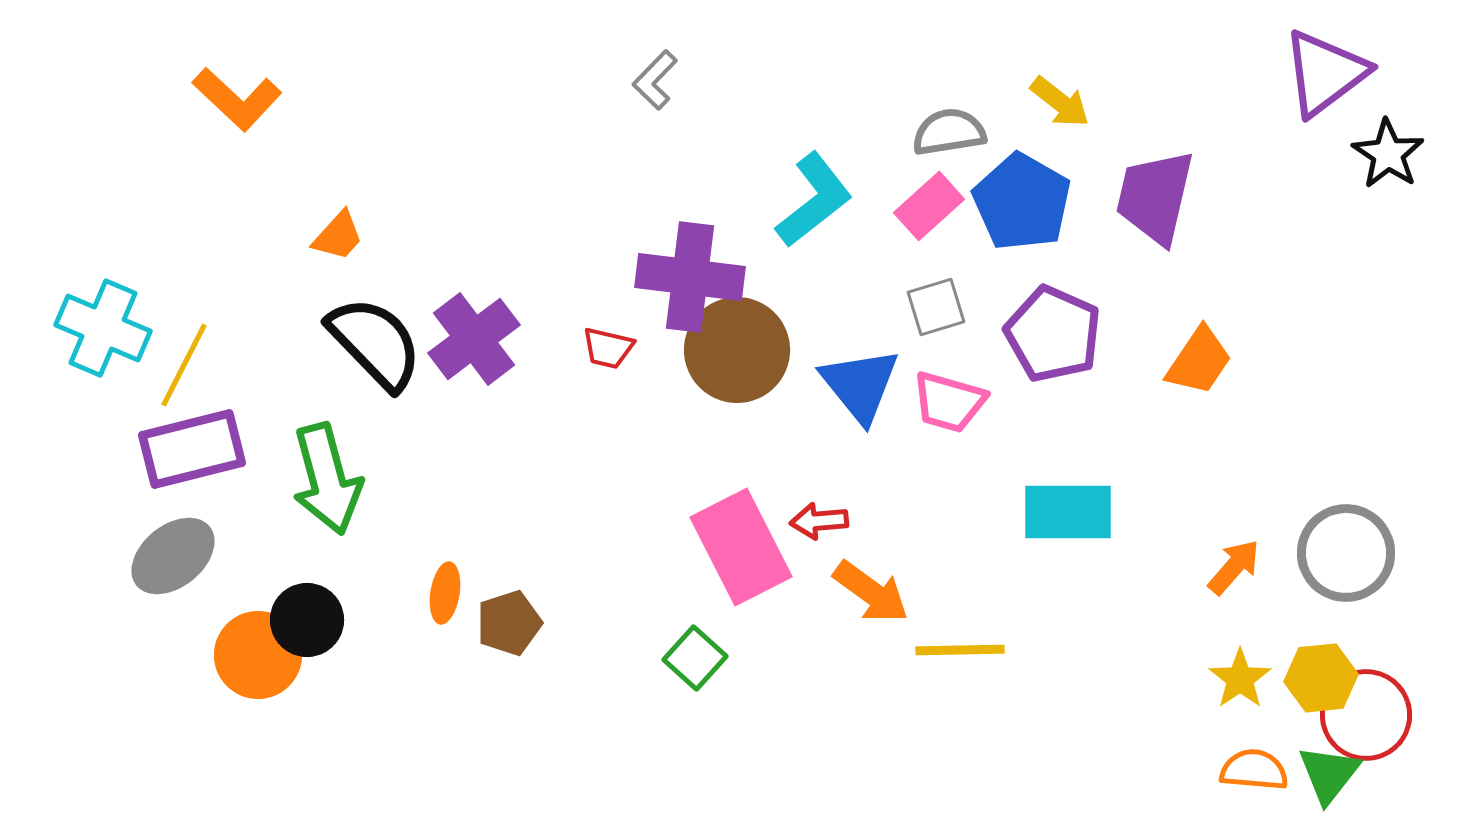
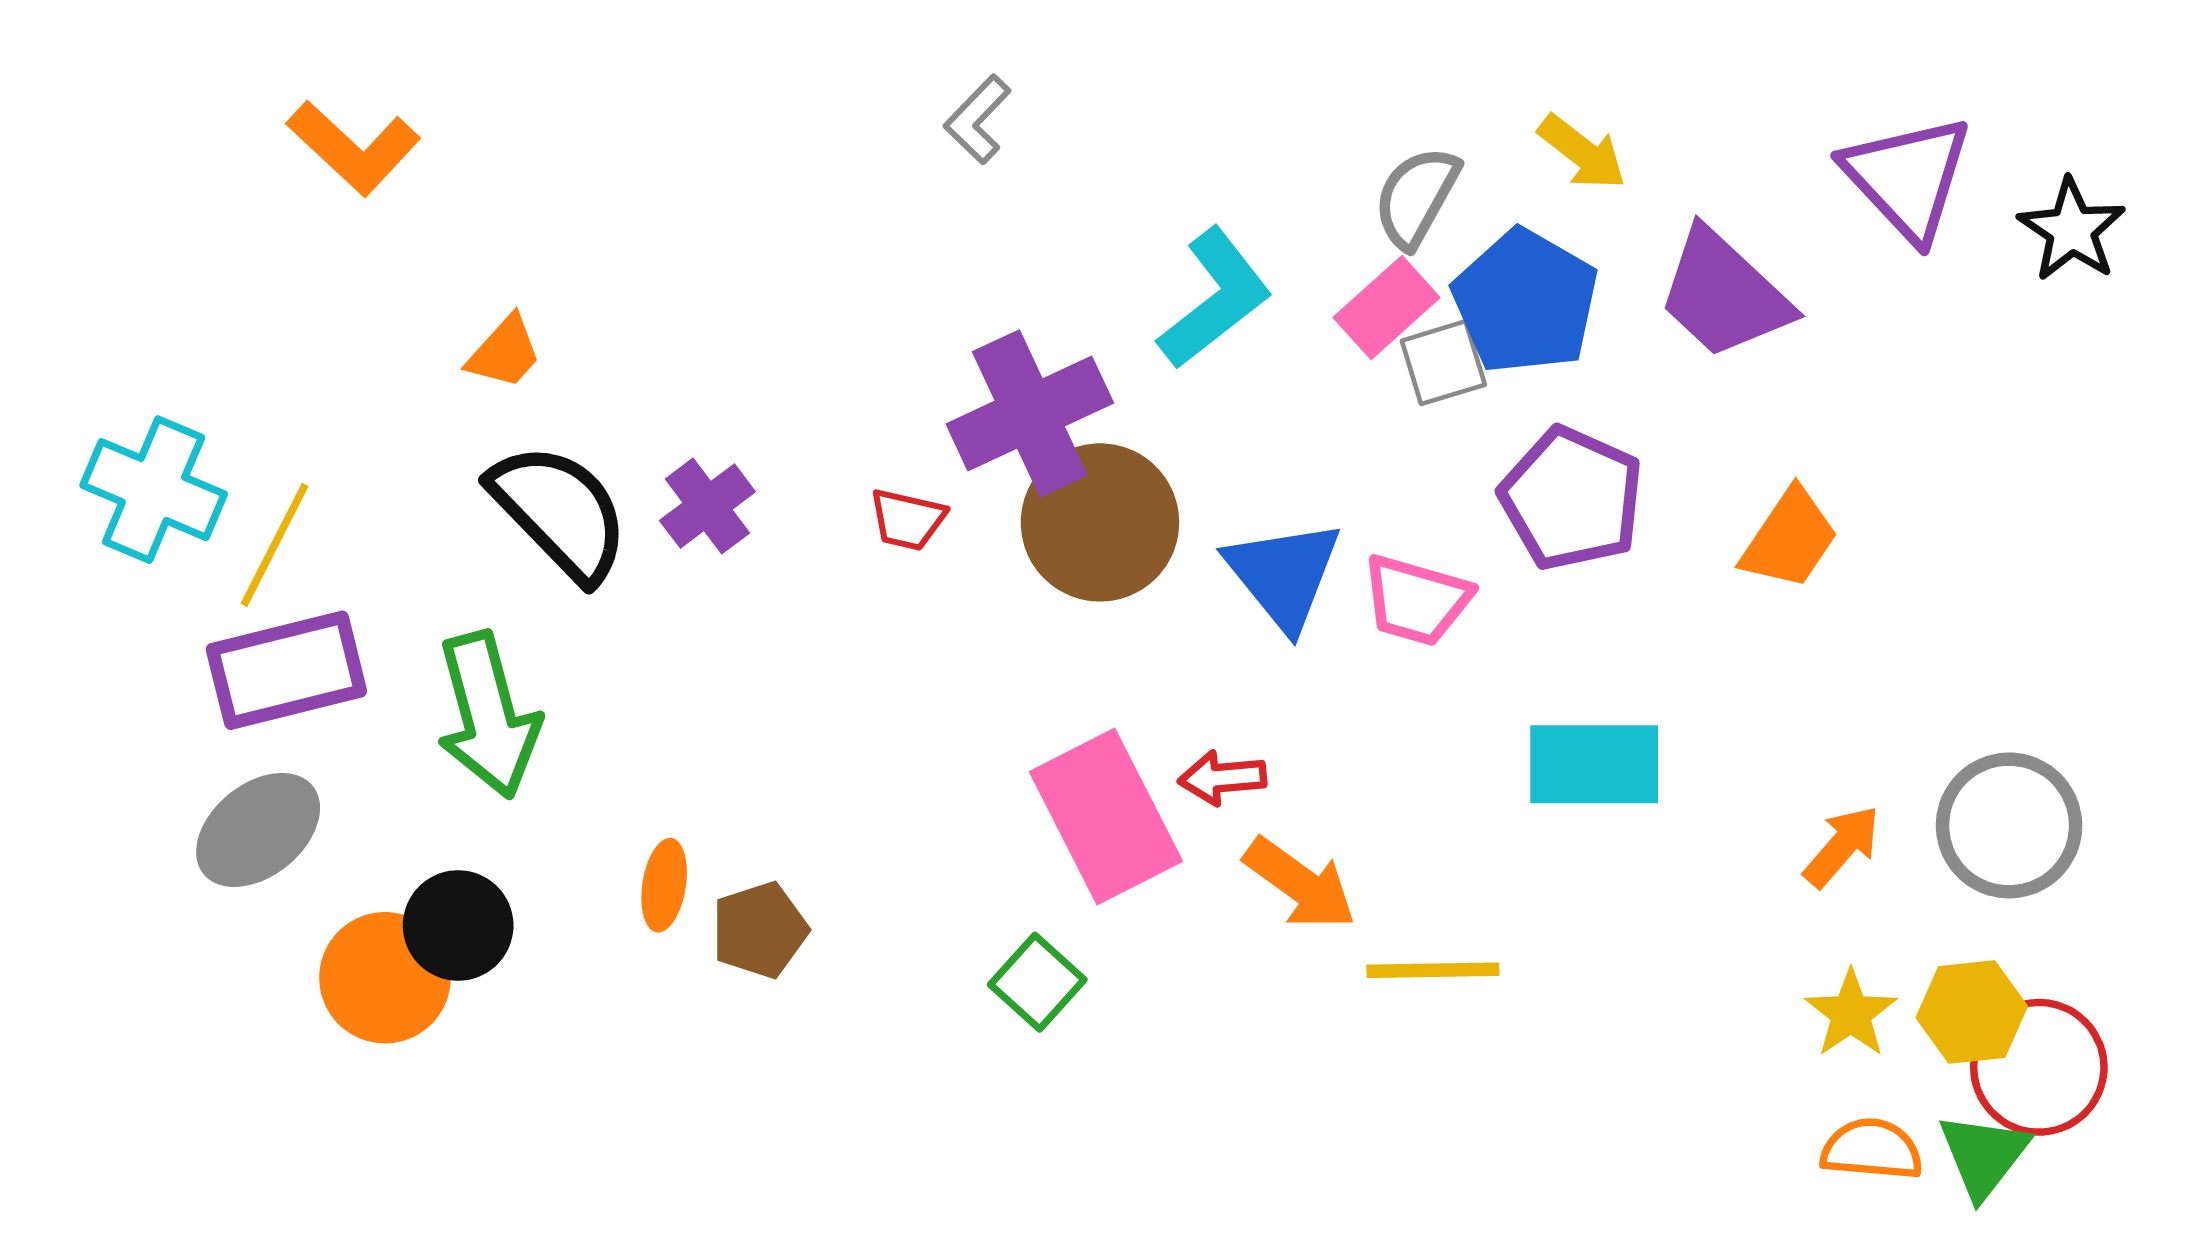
purple triangle: (1325, 73) -> (1908, 178), moved, turned -36
gray semicircle: (949, 132) -> (1416, 197), turned -52
purple trapezoid: (1155, 197) -> (1724, 294), turned -60
purple cross: (690, 277) -> (1030, 413), turned -32
gray square: (936, 307) -> (1443, 363), moved
purple cross: (474, 339) -> (707, 506), size x0.7

